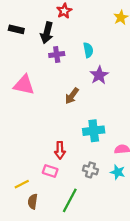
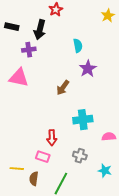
purple cross: (57, 54) -> (29, 50), moved
cyan star: (118, 172) -> (105, 171), moved
yellow line: (22, 184) -> (17, 169), turned 32
brown semicircle: (33, 202) -> (34, 179), moved

